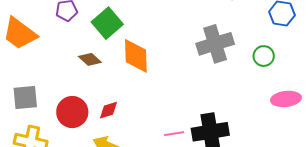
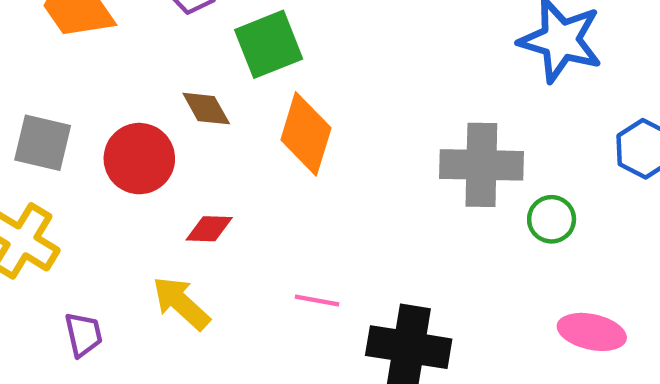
green circle: (264, 56) -> (552, 219), moved
red circle: (72, 112) -> (139, 159), moved
pink line: (174, 134) -> (317, 301), moved

